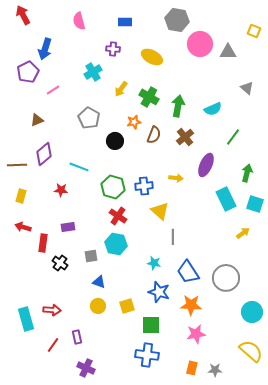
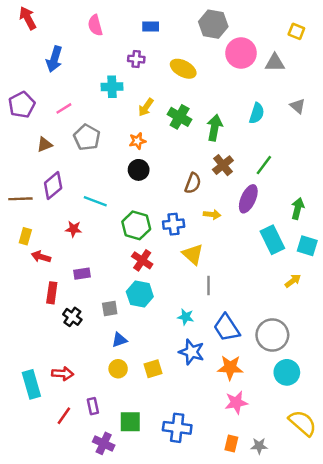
yellow square: (254, 31) -> (296, 31), moved
purple pentagon: (28, 72) -> (22, 105), moved
cyan cross: (93, 72) -> (112, 87), turned 30
cyan semicircle: (213, 109) -> (257, 113), moved, turned -48
gray pentagon: (89, 118) -> (87, 137), moved
orange star: (134, 122) -> (137, 141), moved
brown semicircle: (154, 135) -> (193, 183), moved
green line: (233, 137) -> (264, 165), moved
red arrow: (23, 227) -> (41, 257), moved
blue triangle: (99, 282) -> (119, 340), turned -40
cyan circle: (252, 312) -> (287, 372), moved
green square: (151, 325) -> (130, 422), moved

